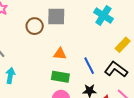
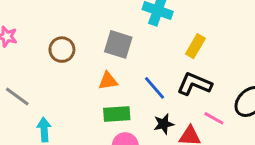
gray square: (56, 16) -> (118, 44), moved, turned 30

